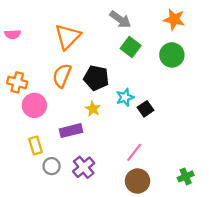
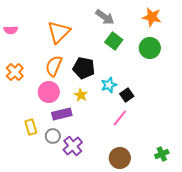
orange cross: (17, 82) -> (15, 72), turned 30
pink circle: (34, 105) -> (49, 92), moved
pink line: (134, 152) -> (120, 118), moved
gray circle: (52, 166) -> (53, 136), moved

